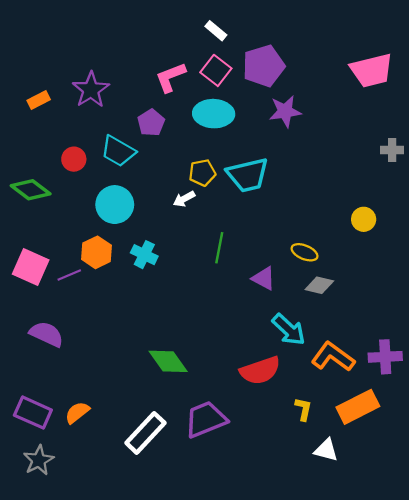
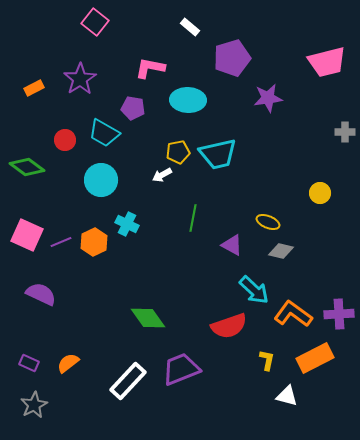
pink square: (216, 70) -> (95, 22), moved
pink L-shape: (170, 77) -> (150, 68), turned 32
purple star: (285, 111) -> (268, 98), moved
purple pentagon: (151, 123) -> (133, 108), turned -30
orange hexagon: (97, 252) -> (94, 242), moved
purple rectangle: (33, 413) -> (29, 363), size x0.6

